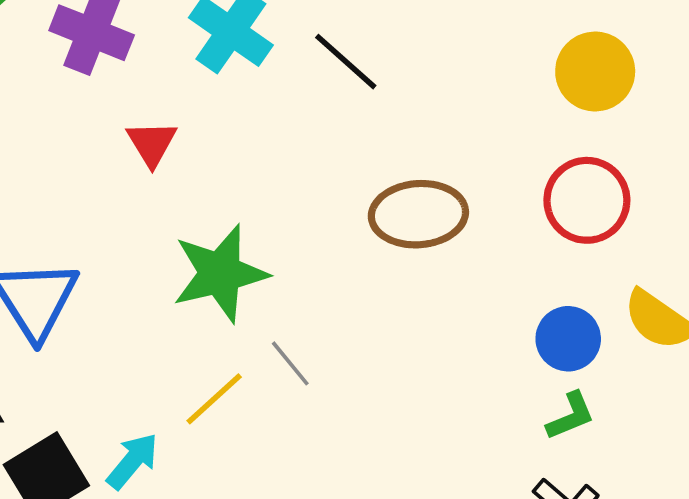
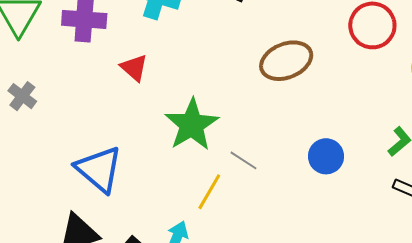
blue circle: (568, 339) -> (326, 156), moved

